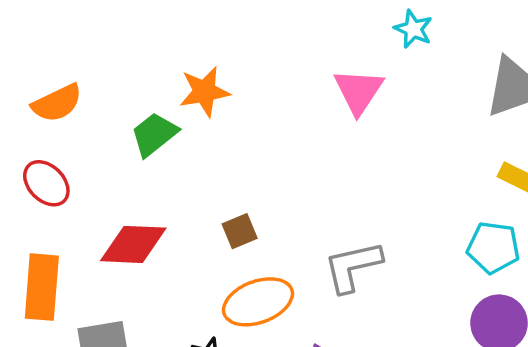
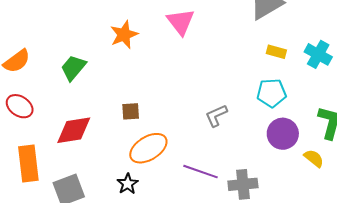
orange star: (204, 92) -> (124, 35), moved
brown square: (240, 231) -> (131, 111), turned 30
gray L-shape: (353, 267) -> (216, 116), moved, size x0.7

